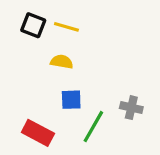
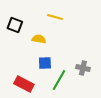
black square: (33, 25) -> (15, 25), moved
yellow line: (66, 27) -> (55, 17), moved

